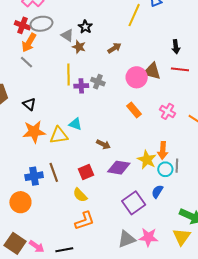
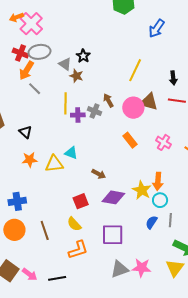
yellow line: (134, 15) -> (135, 70), moved
brown arrow: (114, 48) -> (108, 100), moved, turned -88
gray line: (27, 62) -> (35, 89), moved
orange star: (34, 132) -> (30, 160), size x0.7
gray line: (177, 166) -> (170, 220), moved
brown line: (54, 172) -> (45, 230), moved
blue cross: (34, 176) -> (17, 201), moved
purple square: (134, 203) -> (113, 235), moved, turned 35

